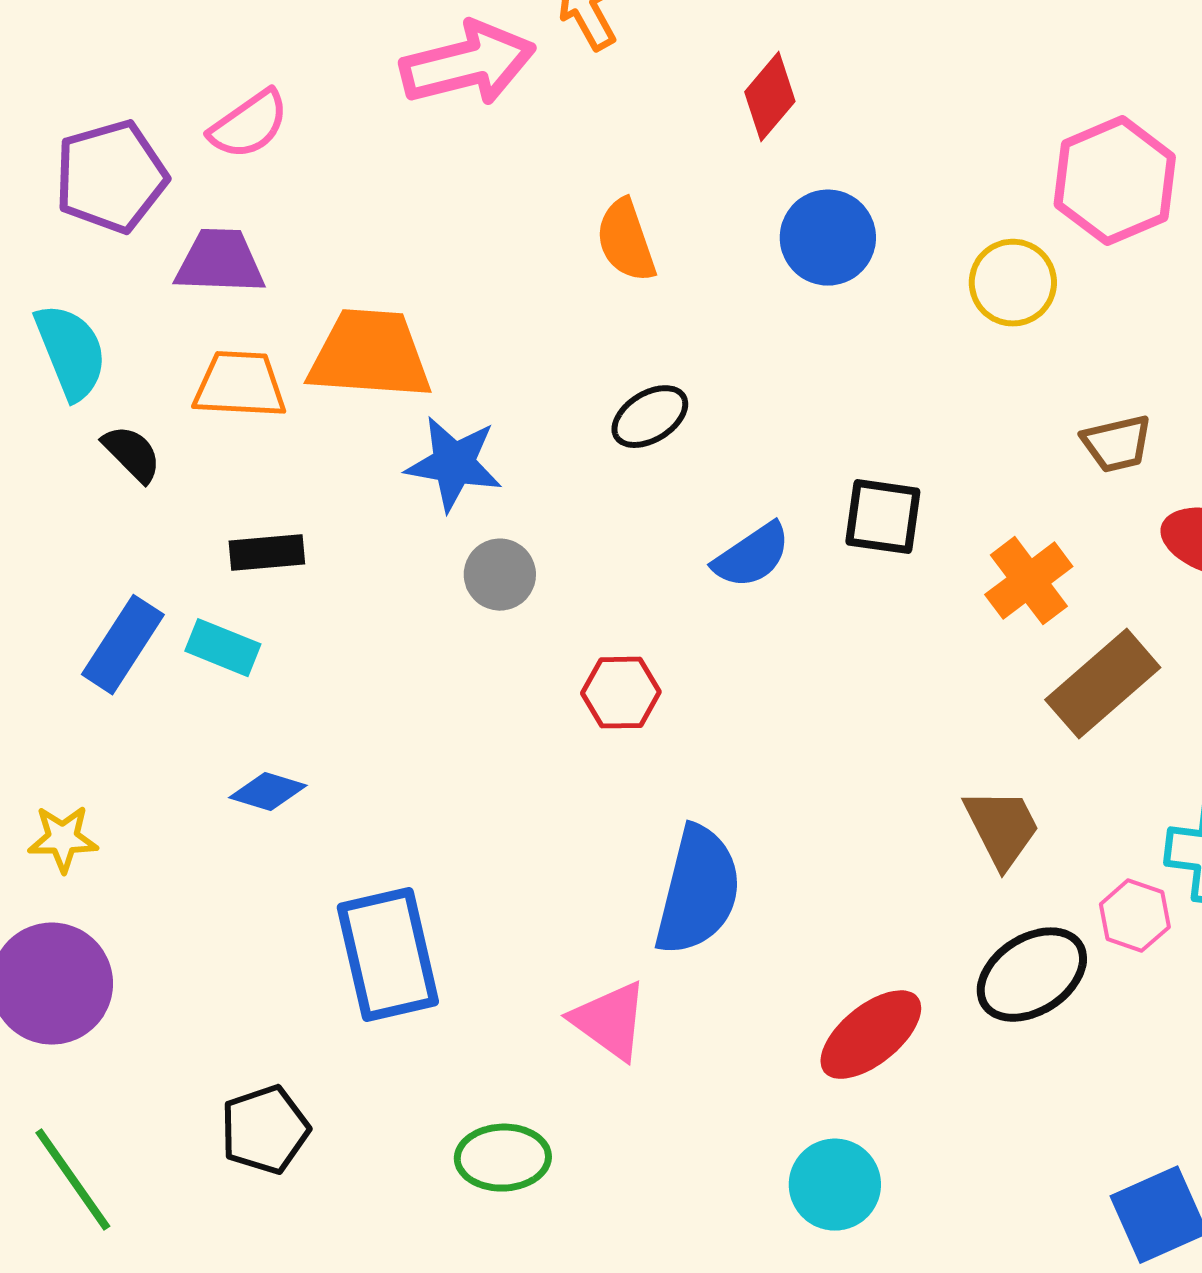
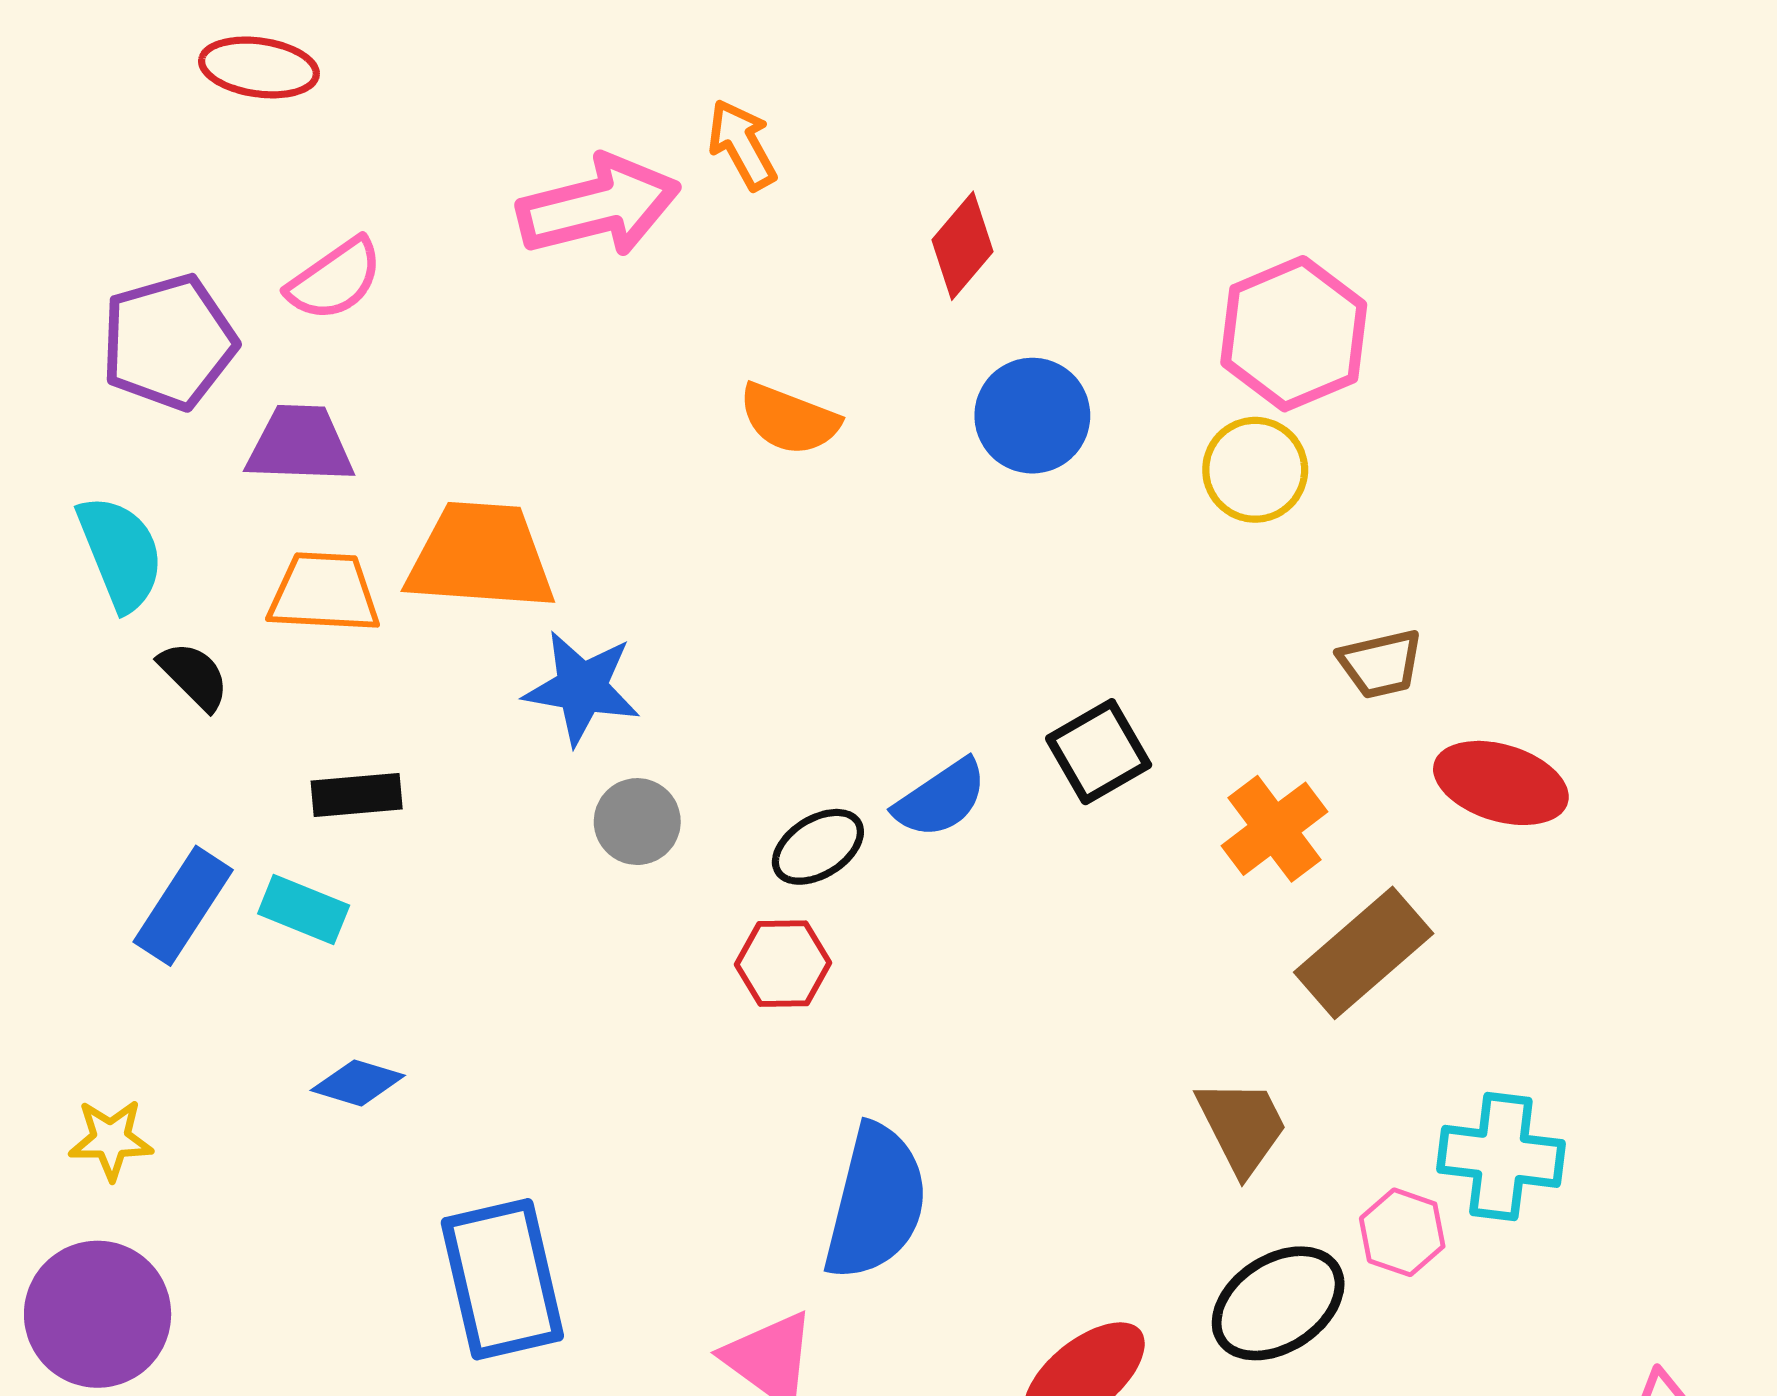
pink hexagon: (1115, 181) -> (1294, 334), moved
orange semicircle: (626, 241) -> (789, 419), turned -50
black ellipse: (650, 417) -> (818, 847), moved
black square: (883, 517) -> (1099, 752), turned -38

